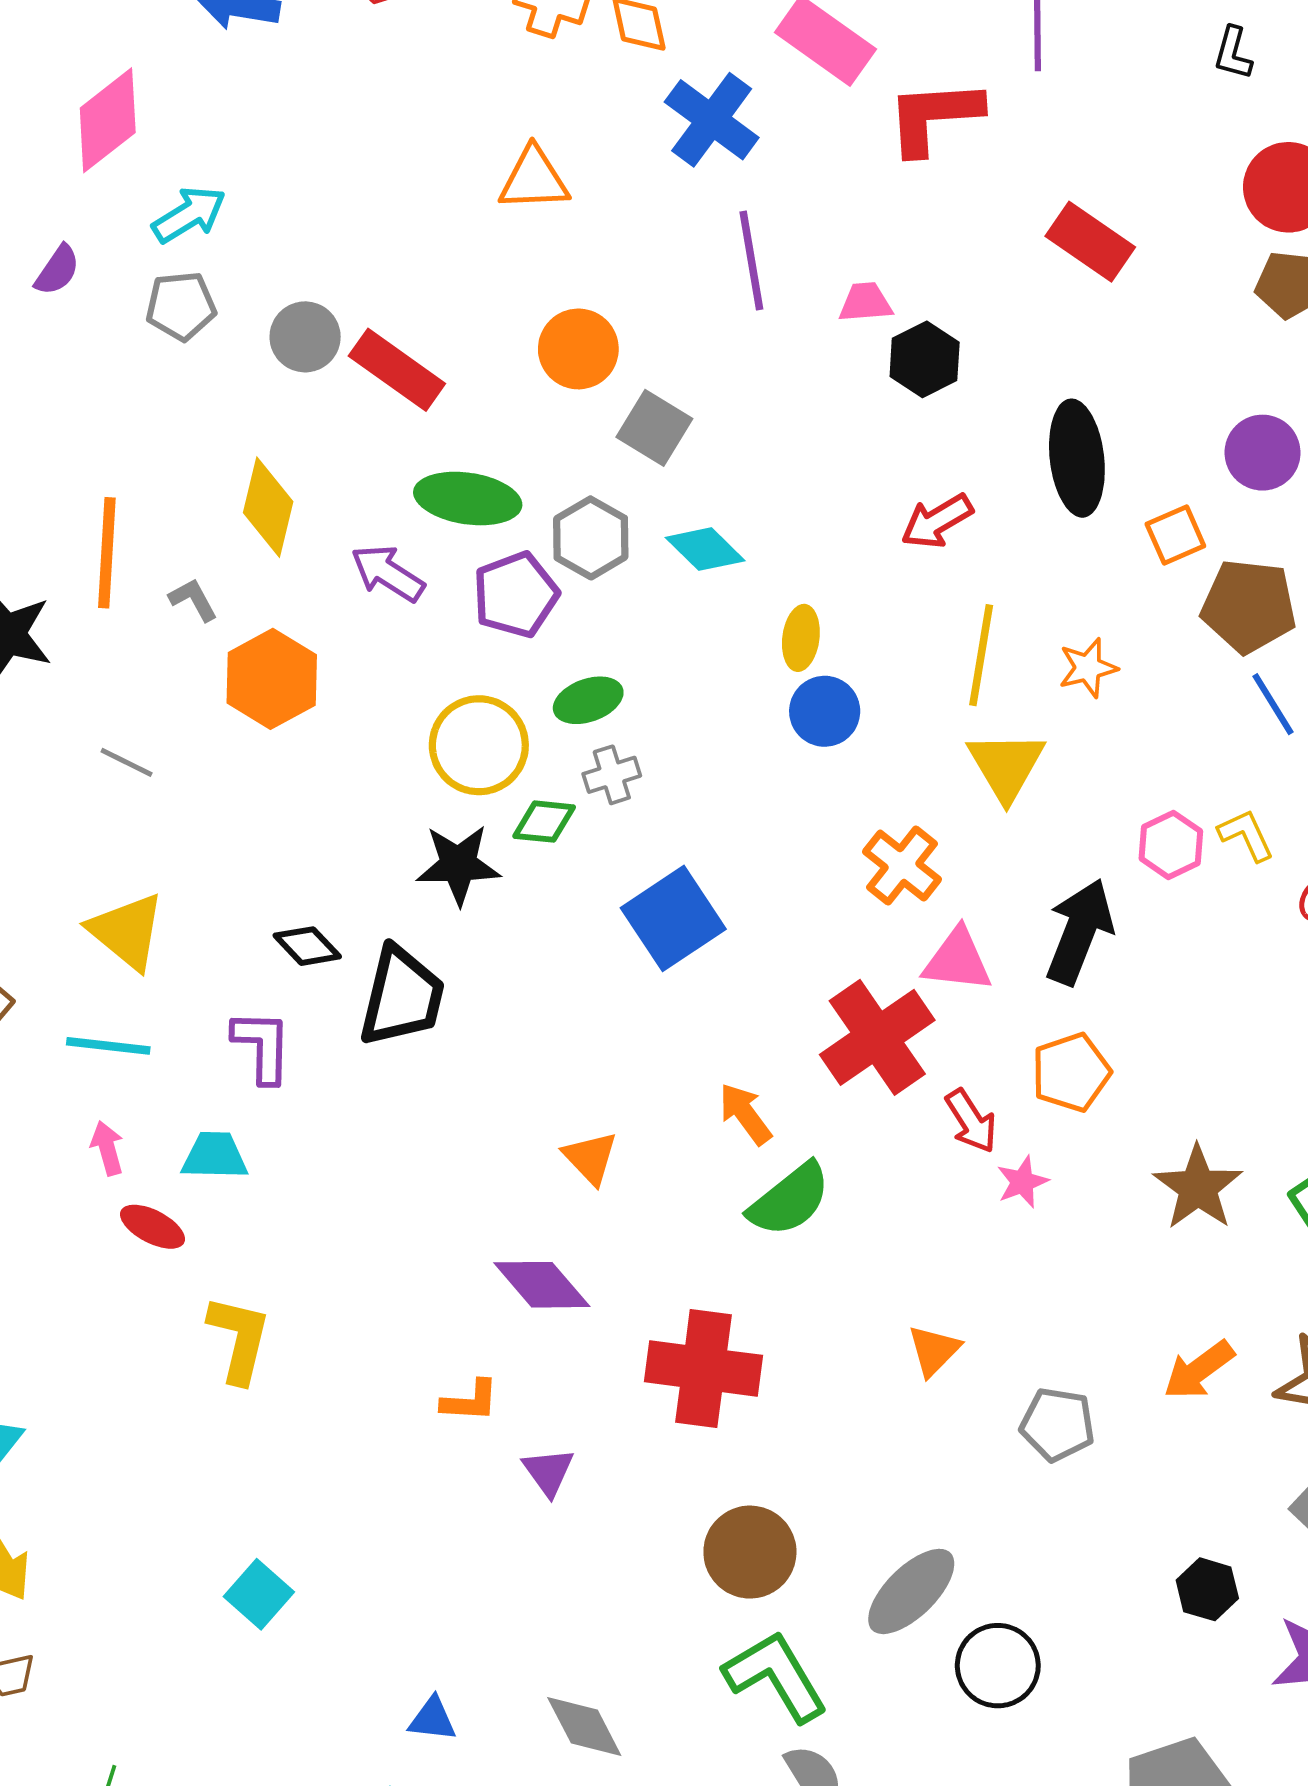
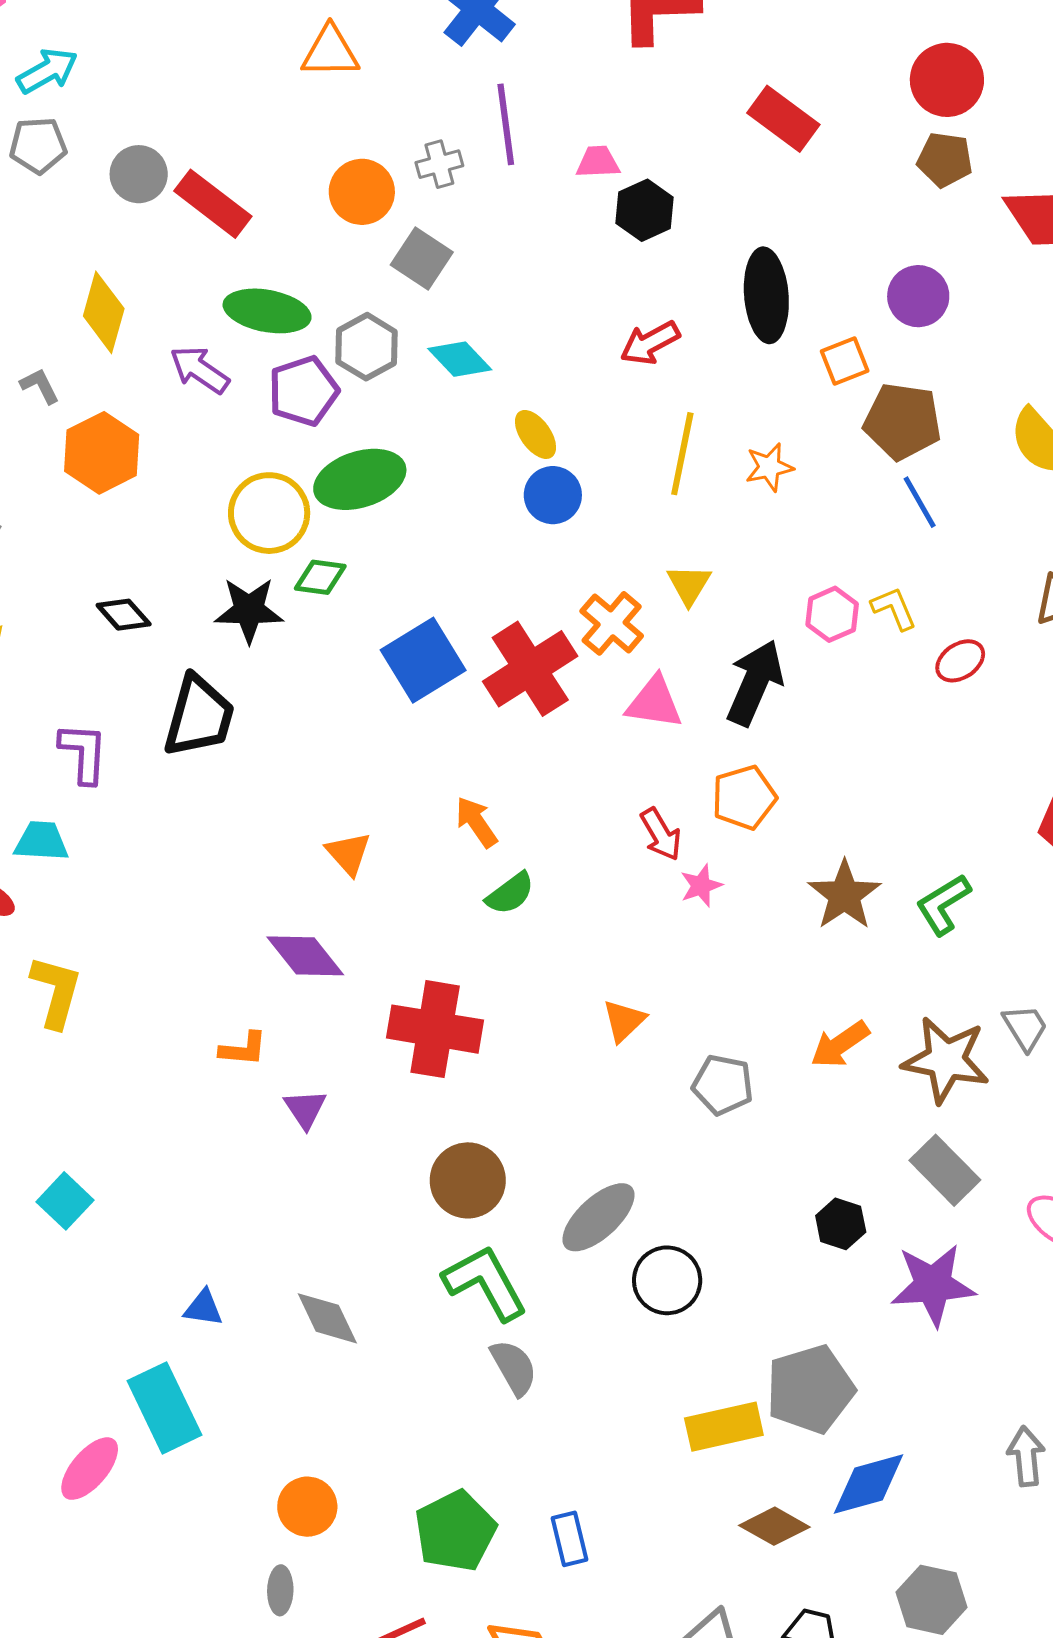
yellow ellipse: (801, 638) -> (535, 434), turned -45
green ellipse: (588, 700) -> (360, 479), size x1.6
yellow triangle: (1006, 766) -> (689, 585), moved, size x0.7
gray cross: (612, 775) -> (439, 164), moved
black diamond: (307, 946) -> (124, 615), moved
red cross: (877, 1037) -> (530, 669), moved
green semicircle: (790, 1200) -> (510, 894), size x0.7

